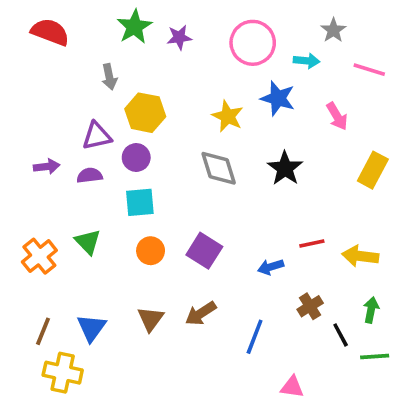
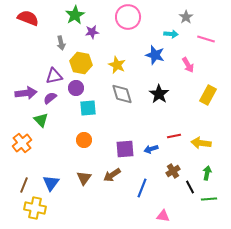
purple star: (179, 37) -> (92, 32), moved
pink circle: (253, 43) -> (128, 17), moved
yellow star: (228, 116) -> (117, 65), moved
purple arrow: (47, 166) -> (26, 93), size x1.5
purple semicircle: (90, 175) -> (50, 98), turned -32
cyan square: (140, 202) -> (88, 108), moved
green triangle: (88, 242) -> (41, 120), moved
purple square: (204, 251) -> (125, 149), moved, turned -36

